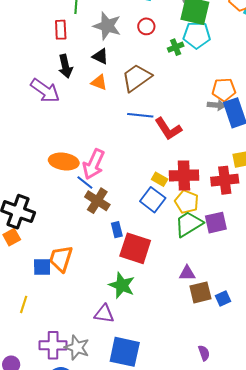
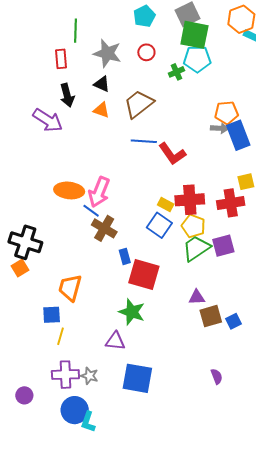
blue square: (42, 267) -> (52, 315), moved
yellow line: (24, 304) -> (60, 336), moved
gray star: (77, 347) -> (89, 376), size x0.7

